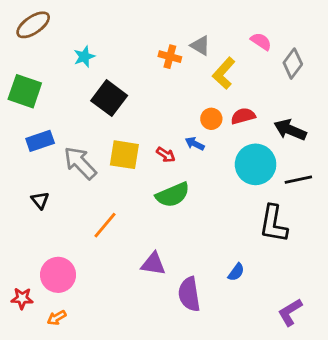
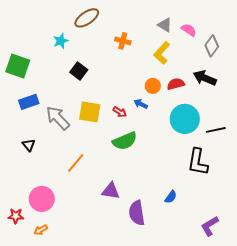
brown ellipse: (33, 25) -> (87, 18), moved
gray triangle: (200, 46) -> (165, 25), moved
black square: (109, 98) -> (79, 71), size x0.7
black arrow: (290, 130) -> (205, 78), moved

